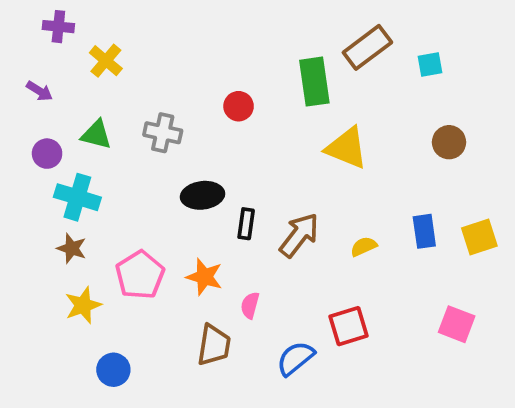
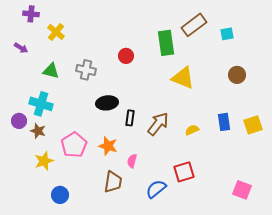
purple circle: (47, 154) -> (19, 121), moved
pink square: (457, 324) -> (242, 190), moved

